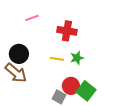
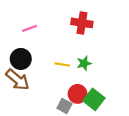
pink line: (32, 18) -> (29, 28), moved
red cross: (67, 31) -> (82, 23), moved

